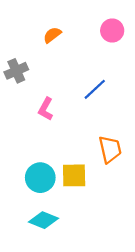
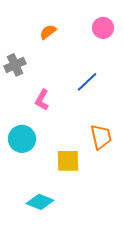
cyan circle: (40, 178) -> (22, 139), moved

